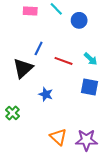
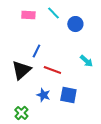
red line: (63, 61) -> (52, 70), moved
blue square: (90, 87) -> (68, 95), moved
green cross: (12, 113) -> (21, 113), moved

